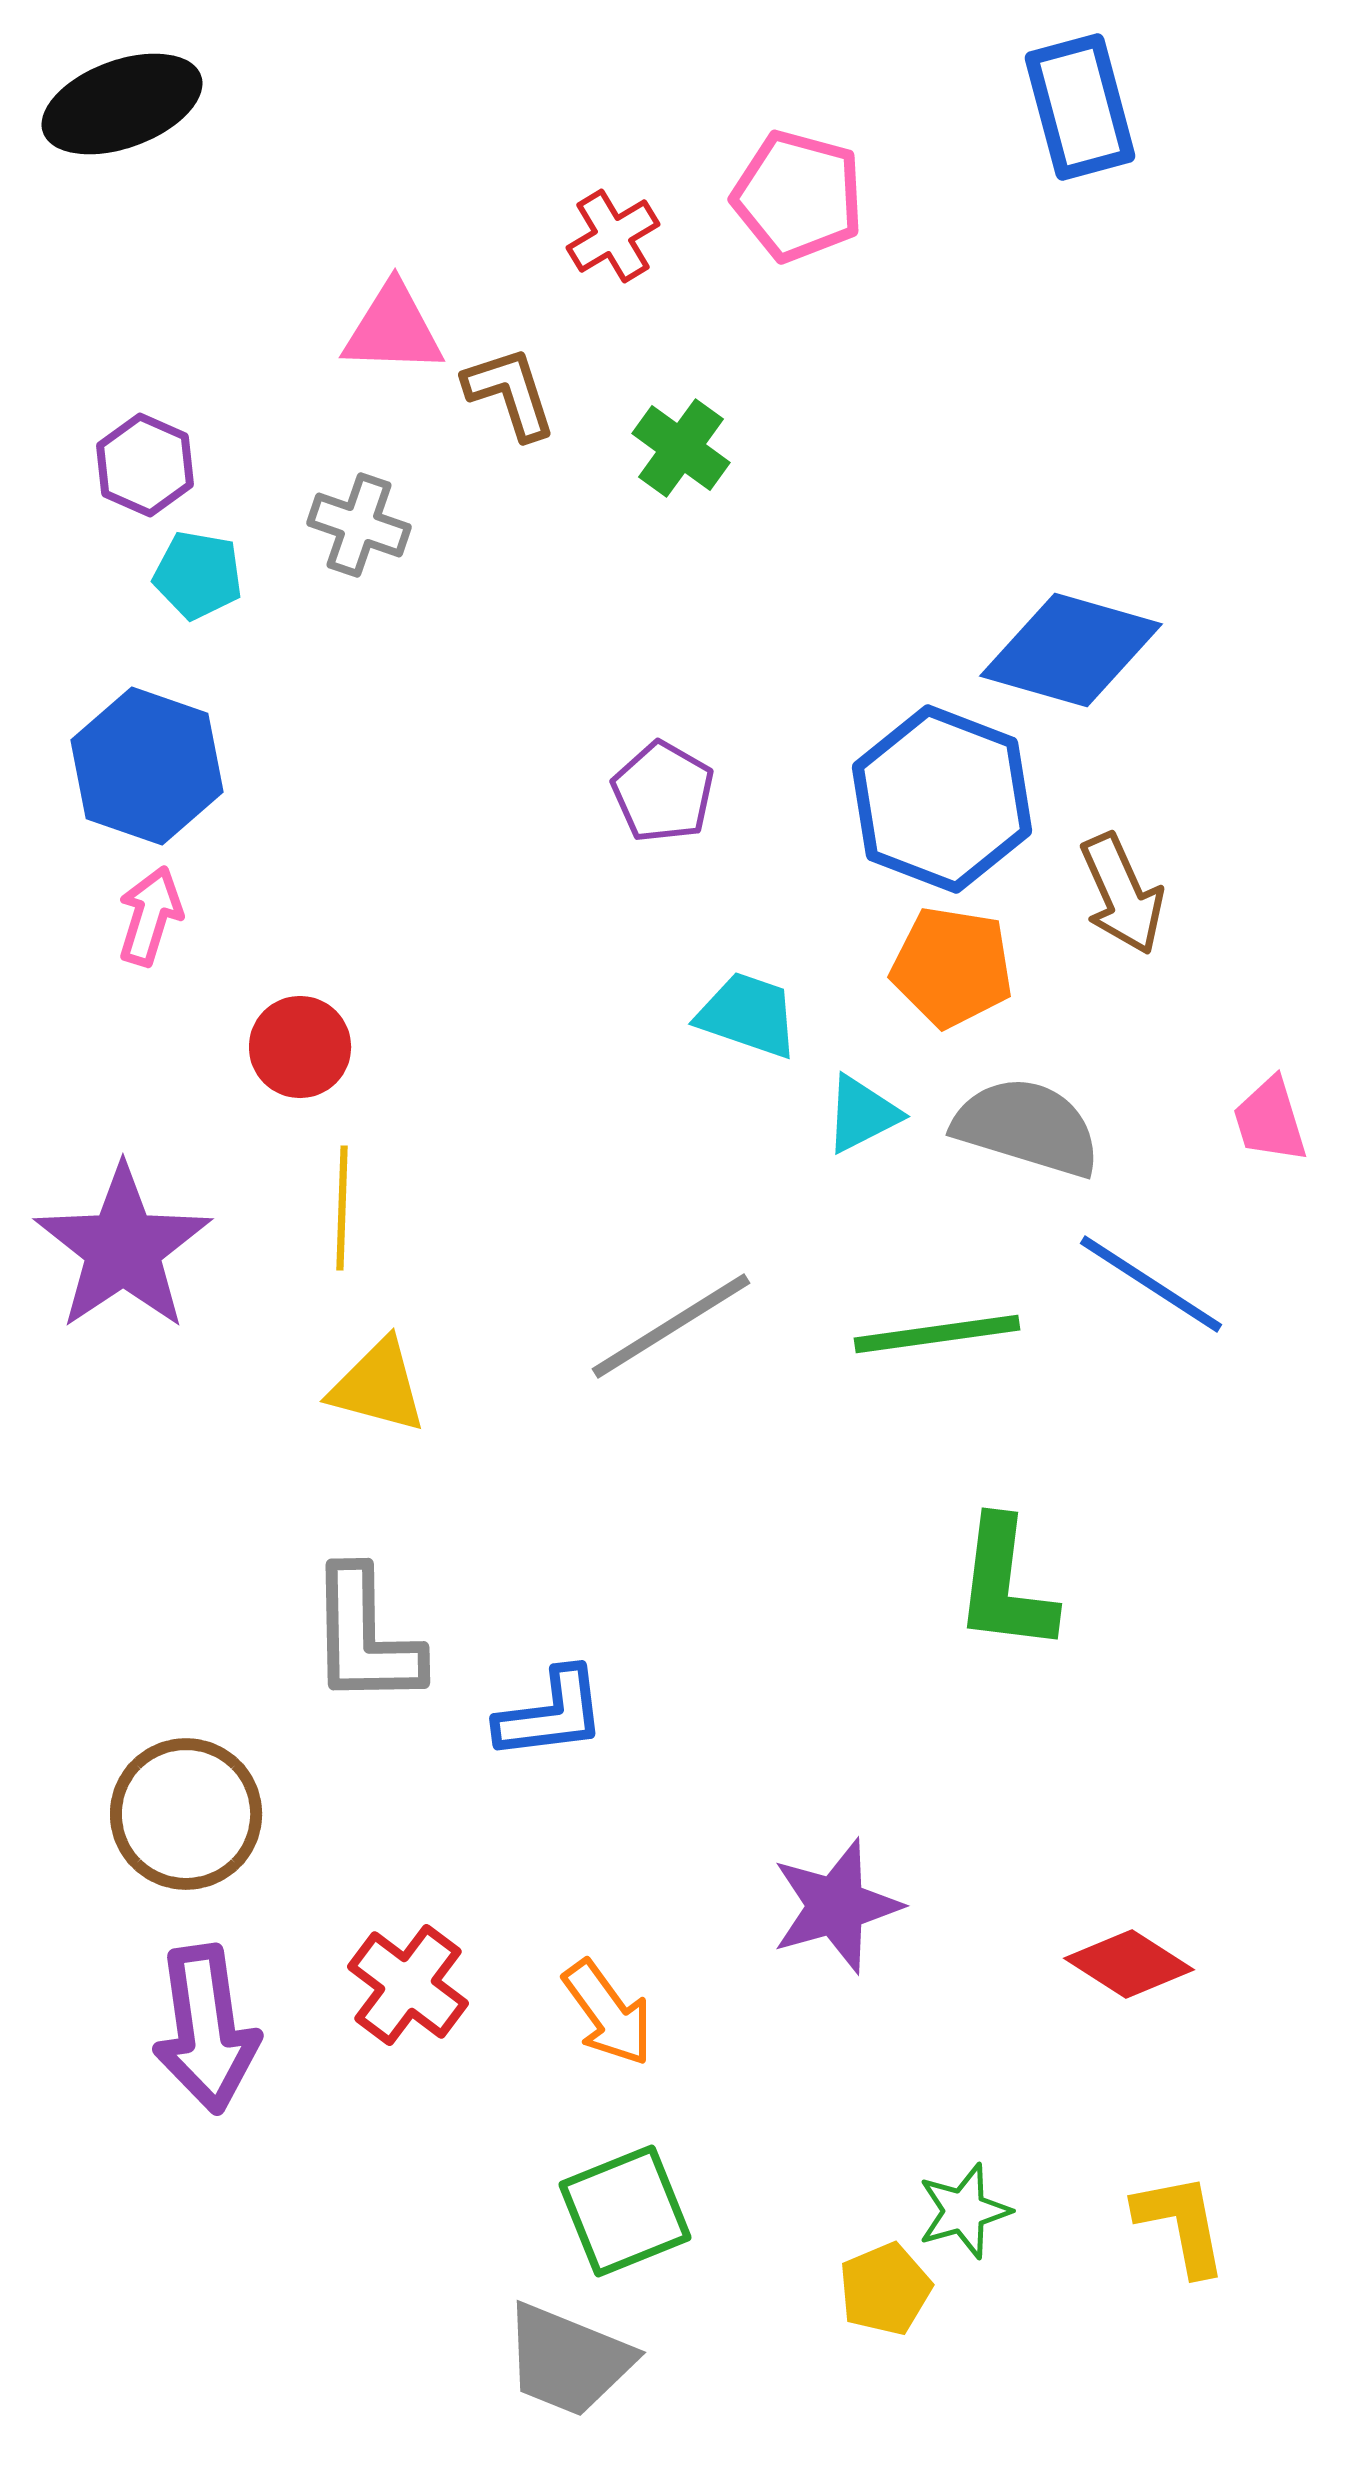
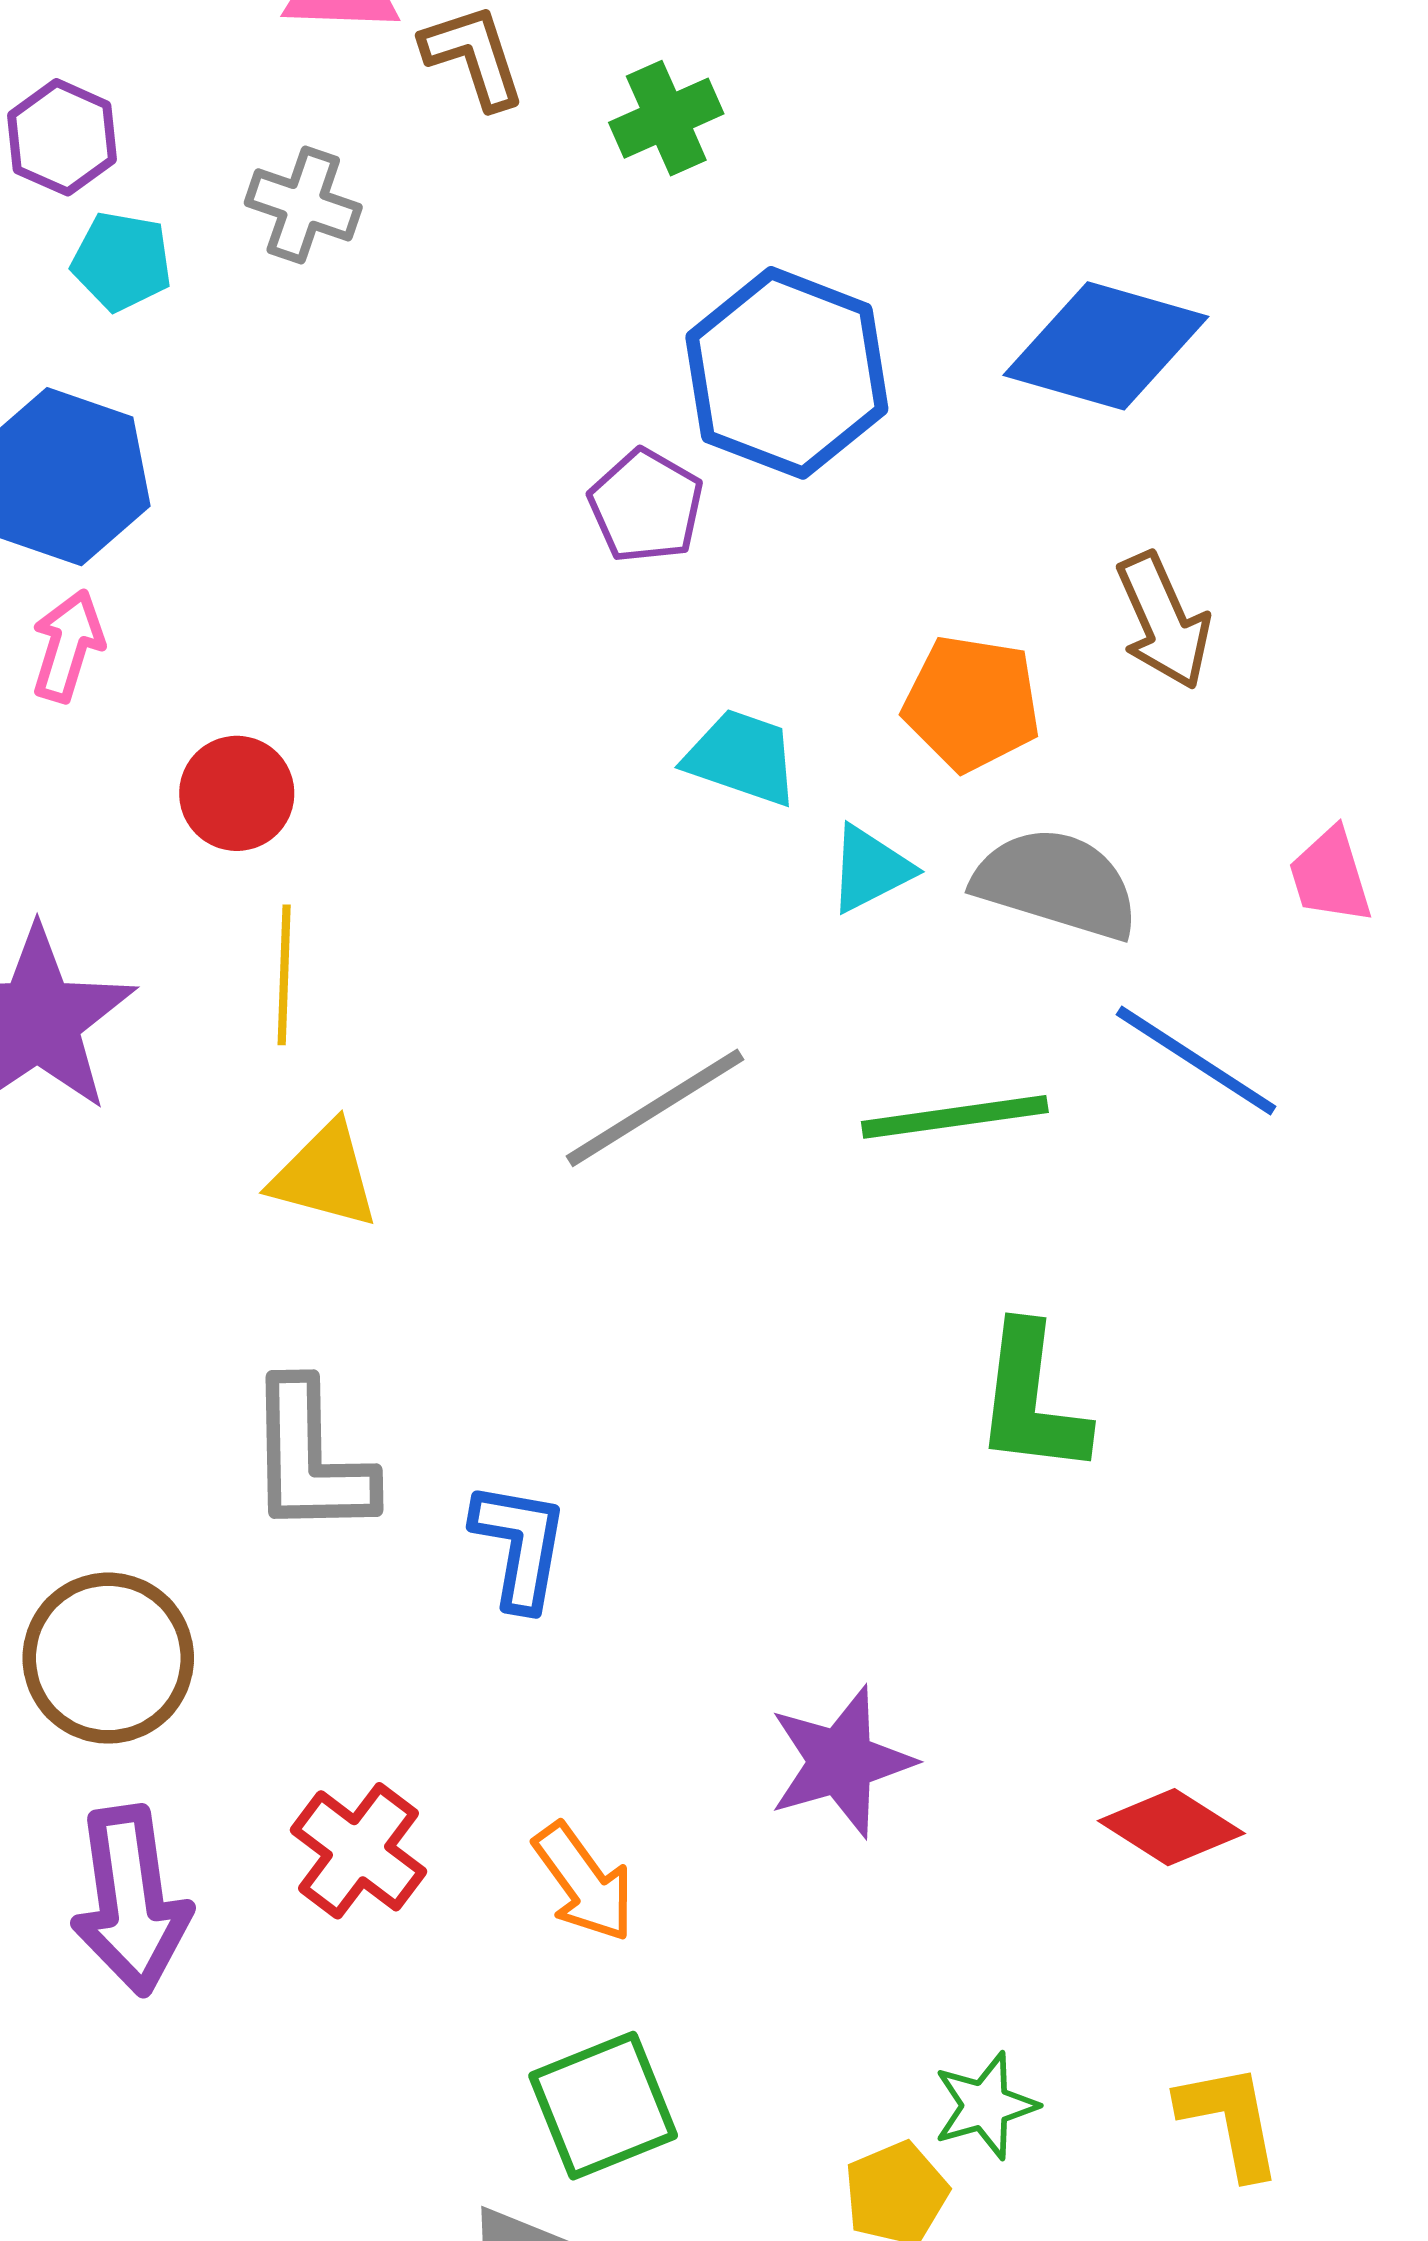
green cross: (681, 448) -> (666, 118), turned 30
blue hexagon: (942, 799) -> (787, 373), moved
blue L-shape: (551, 1714) -> (520, 1545), turned -73

